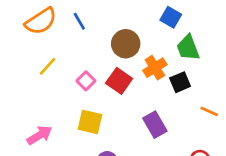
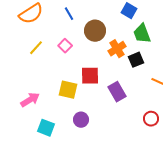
blue line: (79, 21) -> (69, 14), moved
pink square: (86, 81) -> (65, 46), moved
red square: (119, 81) -> (90, 76), moved, turned -36

